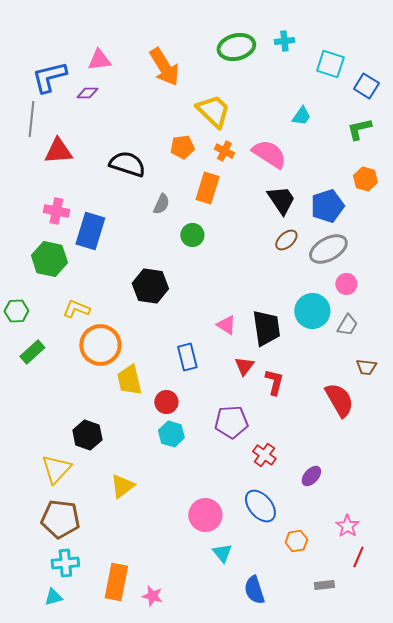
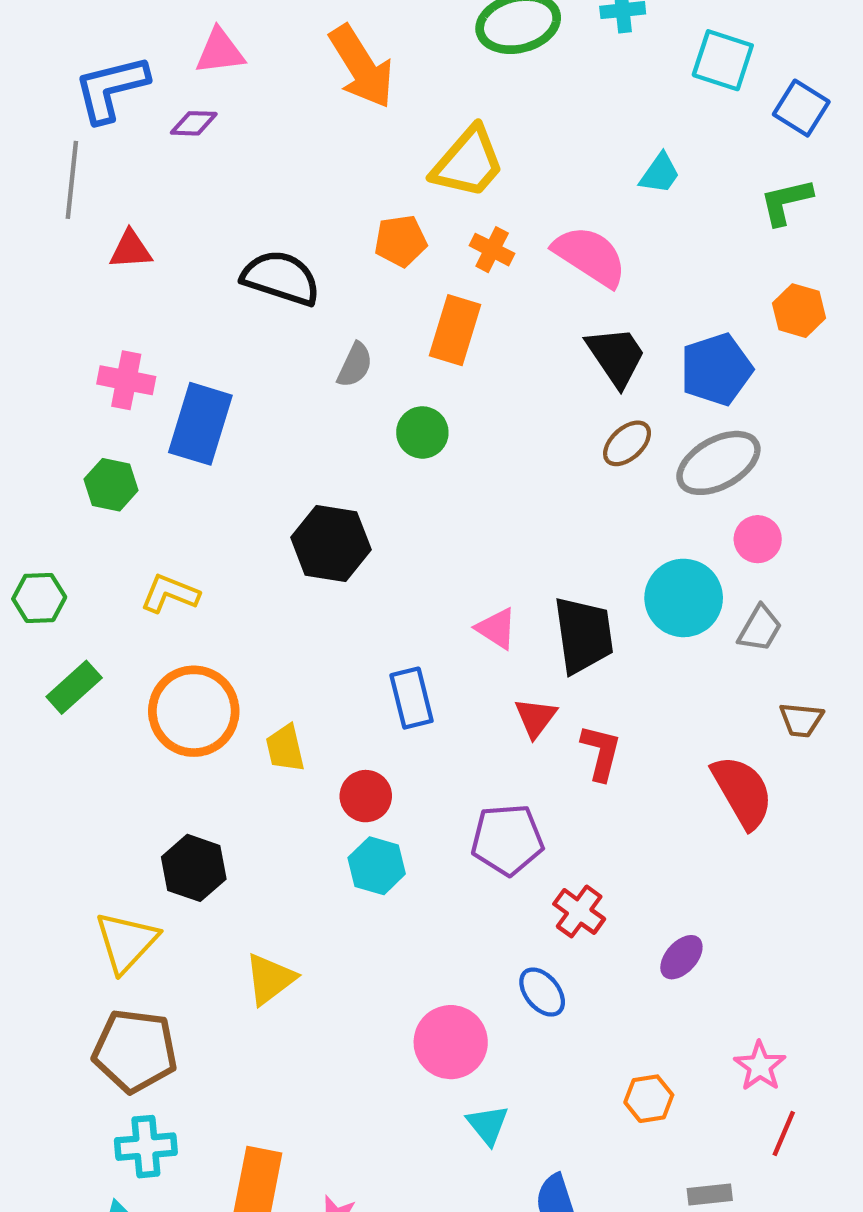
yellow trapezoid: (213, 111) -> (468, 163), turned 87
red triangle: (58, 151) -> (131, 250), size x0.7
green hexagon: (49, 259) -> (111, 485), size x0.7
orange circle: (100, 345) -> (194, 711), moved
yellow trapezoid: (129, 380) -> (285, 748), size x0.7
blue ellipse: (260, 506) -> (542, 992), moved, size x0.7

